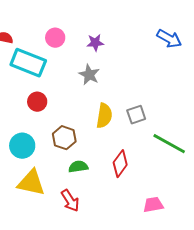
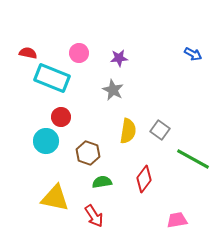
blue arrow: (169, 39) -> (193, 54), size x0.7
gray square: (136, 115) -> (160, 130), turned -36
cyan circle: (22, 146) -> (46, 141), moved

